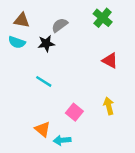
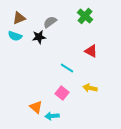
brown triangle: (22, 20) -> (19, 18), turned -32
cyan line: (44, 81) -> (67, 68), moved
yellow arrow: (109, 106) -> (90, 88), turned -64

